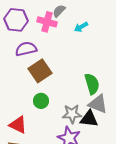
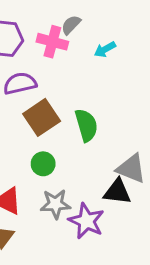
green semicircle: (92, 84) -> (86, 125), moved
gray star: (72, 114) -> (55, 204), moved

